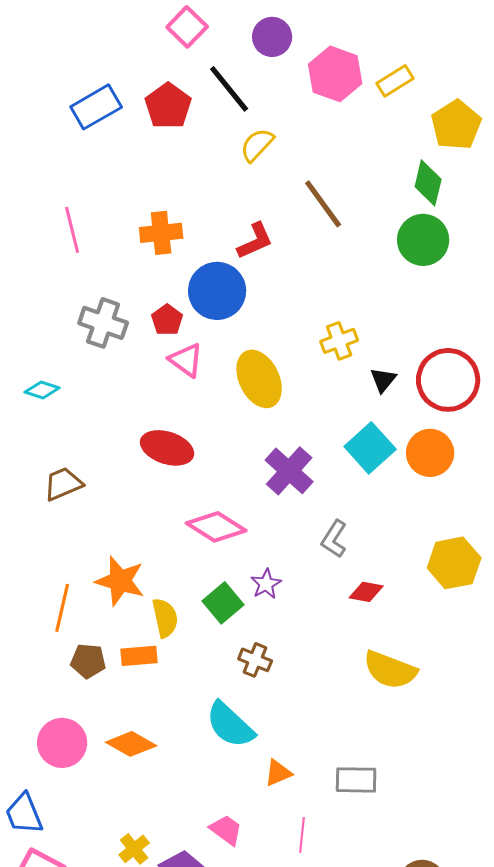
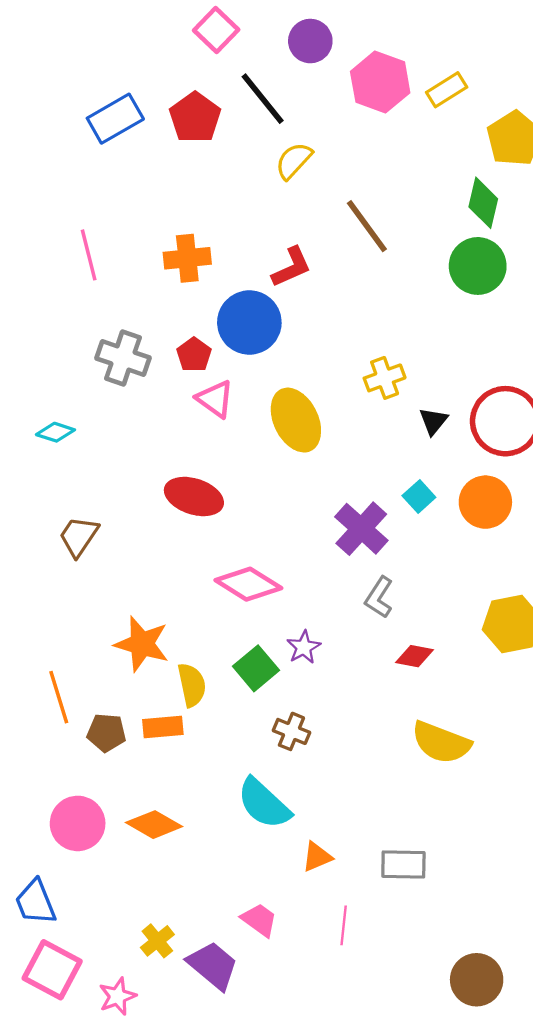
cyan square: (370, 448) -> (419, 497), size x0.6
purple cross: (289, 471) -> (361, 529), moved
brown trapezoid: (63, 484) -> (79, 536), turned -33
orange line: (62, 608) -> (59, 697), moved, turned -30

